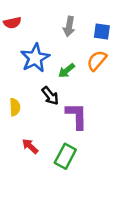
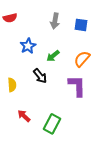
blue star: (35, 58) -> (28, 46), size x0.7
orange semicircle: (97, 60) -> (82, 59), moved
purple L-shape: (77, 116) -> (77, 86), moved

